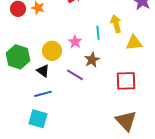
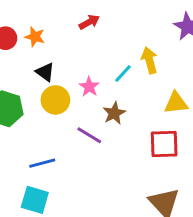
cyan line: (98, 33) -> (123, 73), turned 48
yellow triangle: (134, 43) -> (176, 103), moved
black triangle: (43, 71) -> (45, 72), moved

